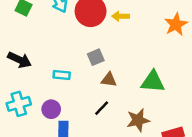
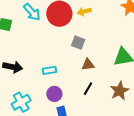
gray square: (96, 57) -> (78, 43), moved, turned -32
purple circle: (51, 109) -> (54, 94), moved

